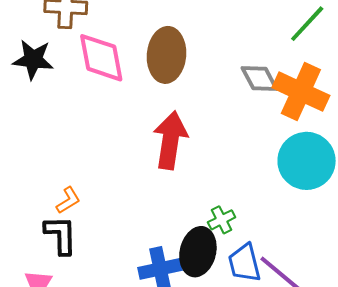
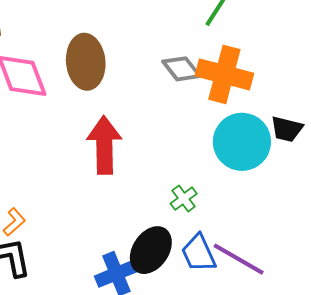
green cross: (222, 220) -> (184, 199), moved
black ellipse: (198, 252) -> (151, 250), turned 30

